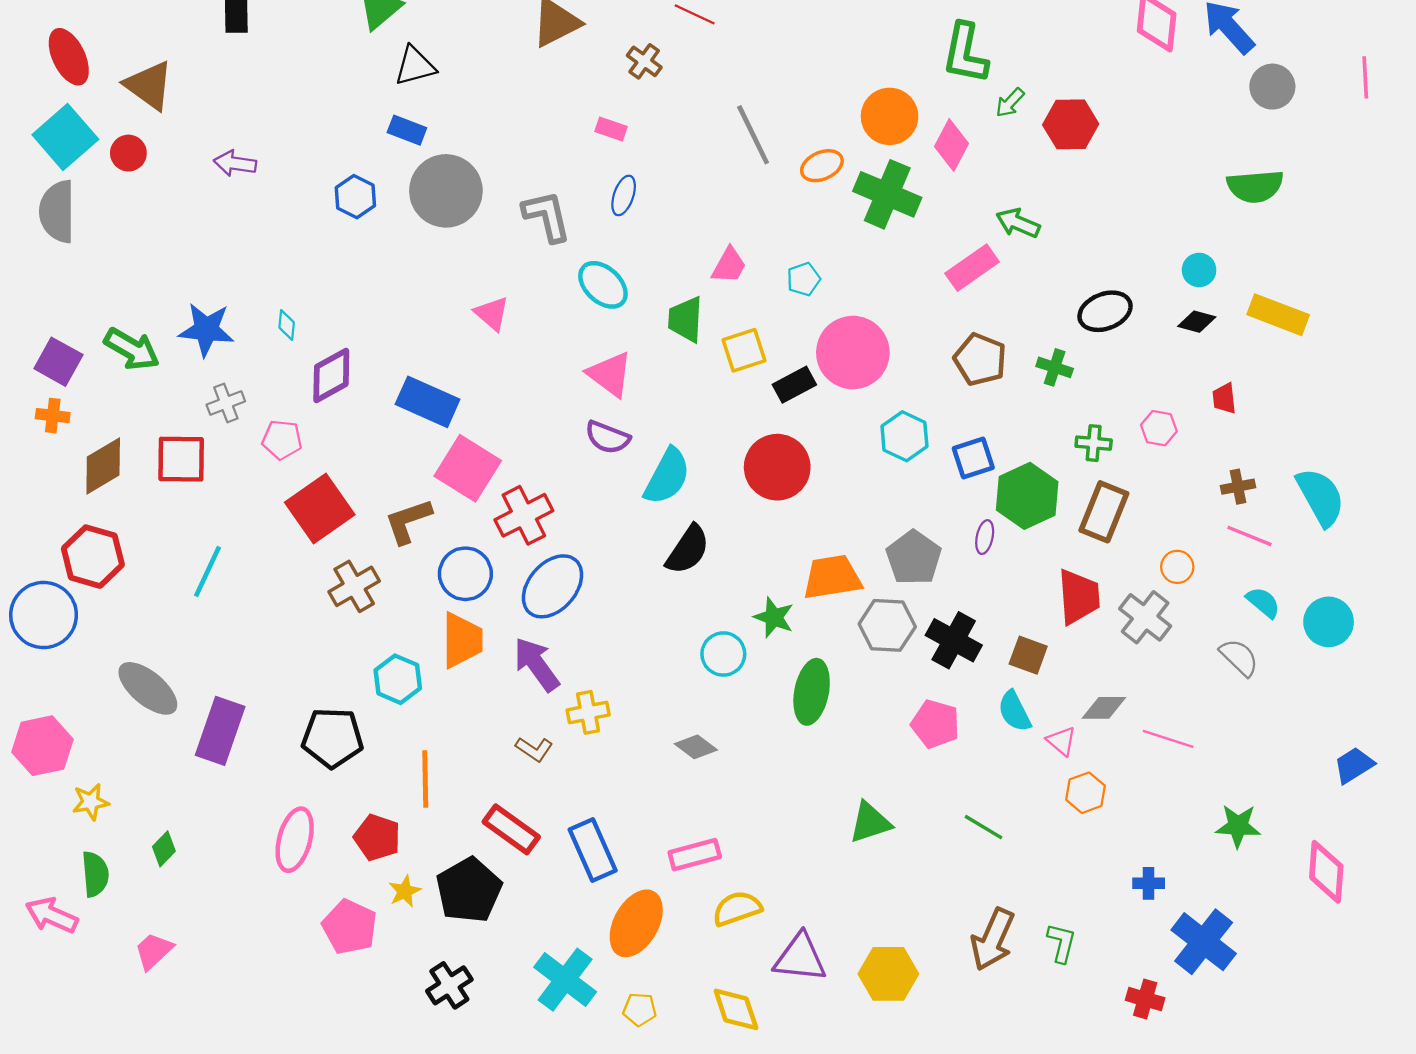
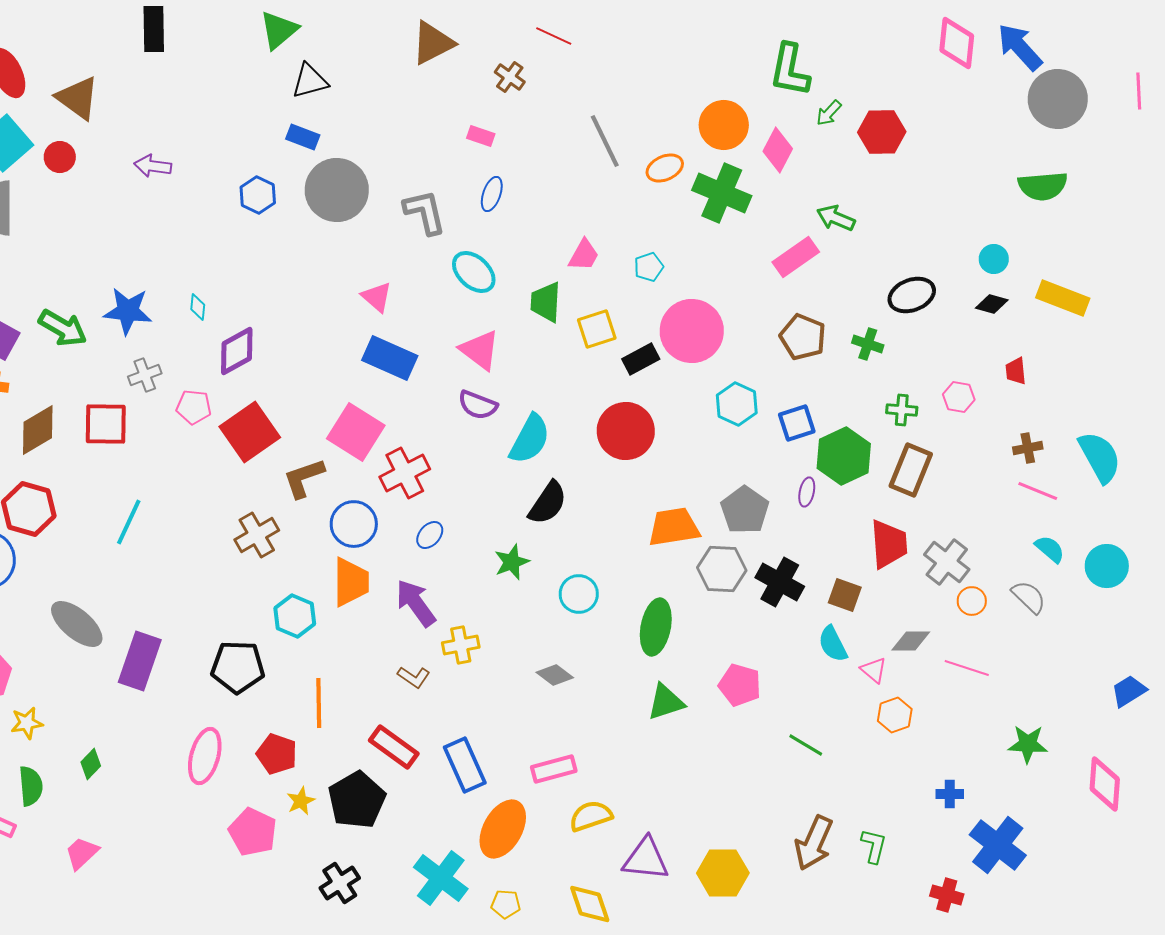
gray circle: (1272, 87) -> (1058, 99), size x1.5
blue rectangle: (428, 402) -> (390, 358), moved
red square: (320, 508) -> (250, 432), moved
orange circle: (1177, 567) -> (972, 601), moved
blue ellipse: (553, 586) -> (430, 535), size x0.5
green star: (774, 617) -> (512, 562), moved, turned 30
pink pentagon: (935, 724) -> (740, 685), moved
green triangle: (870, 823) -> (666, 702), moved

